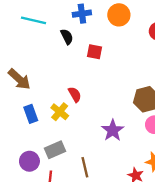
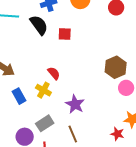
black semicircle: (67, 37) -> (39, 25), size x1.5
purple star: (113, 130) -> (75, 104), moved

